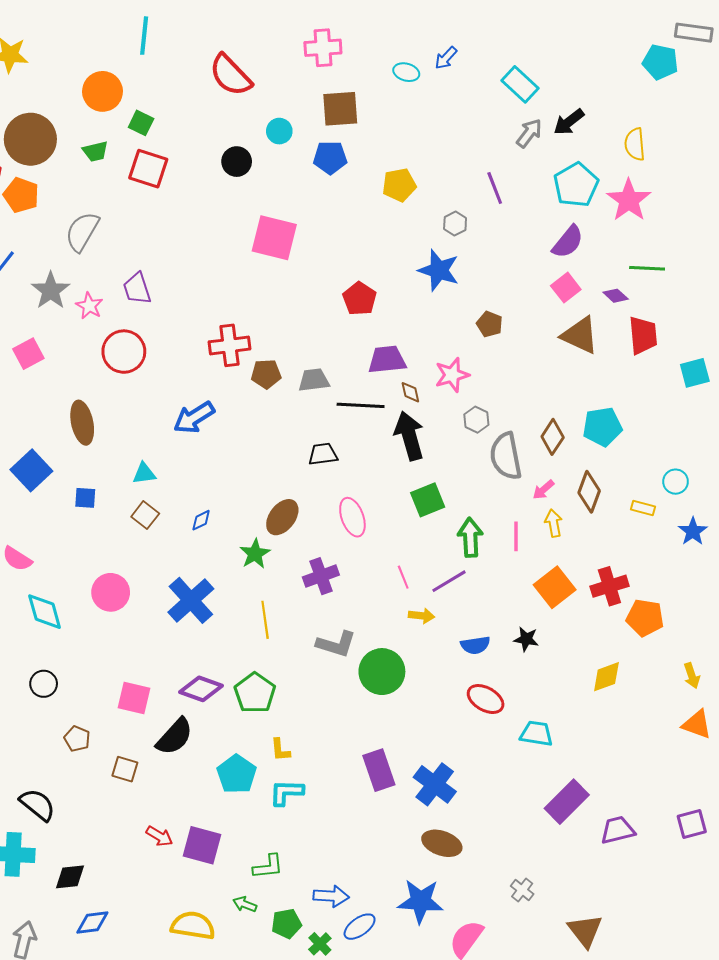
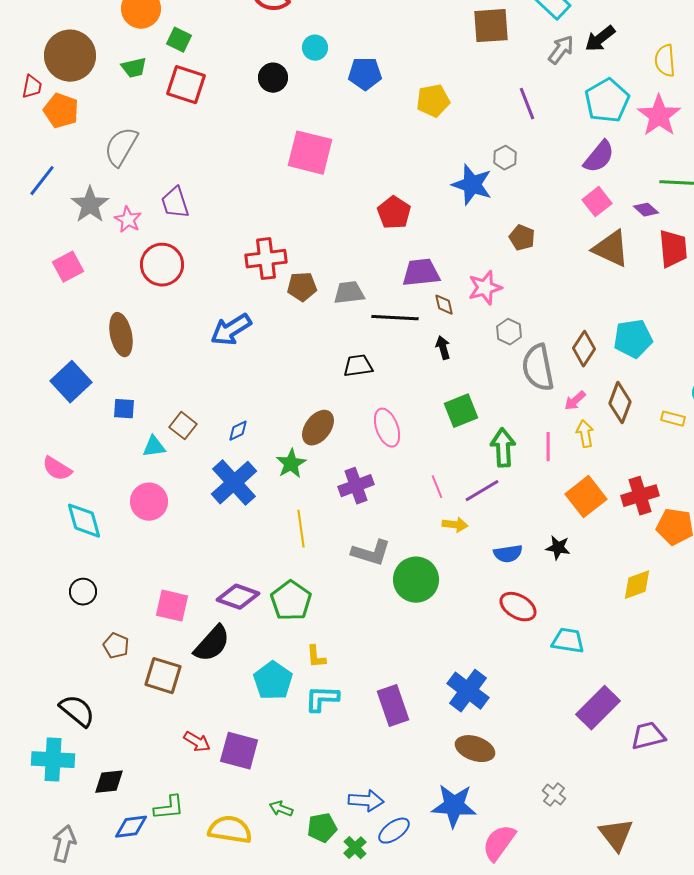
brown square: (340, 109) -> (491, 26), moved
gray hexagon: (455, 224) -> (505, 158), moved
black arrow: (409, 436) -> (443, 348), size x0.5
cyan triangle: (144, 473) -> (154, 447), moved
blue cross: (191, 600) -> (234, 483), moved
brown square: (125, 769) -> (163, 676), size x1.4
purple rectangle: (379, 770) -> (393, 706), moved
green L-shape: (268, 867) -> (169, 808), moved

